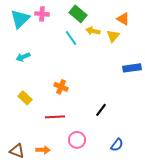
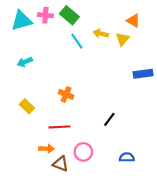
green rectangle: (78, 14) -> (69, 15), moved
cyan triangle: (20, 19) -> (22, 21), turned 30
blue semicircle: (117, 145) -> (127, 157), turned -128
orange arrow: (43, 150) -> (46, 149), moved
brown triangle: (17, 151) -> (61, 164), moved

